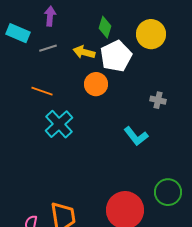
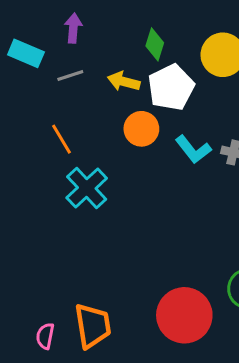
orange line: (42, 91) -> (61, 139), turned 40
cyan L-shape: (136, 136) -> (193, 150), moved

